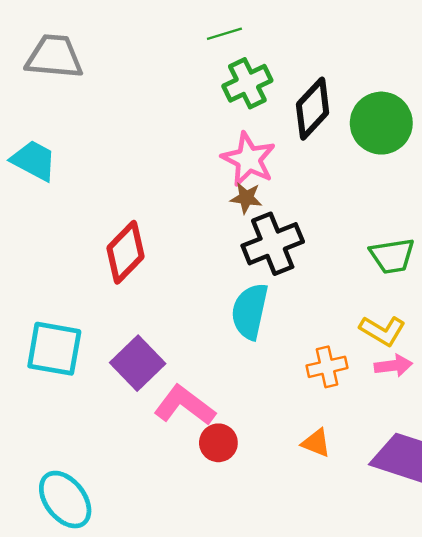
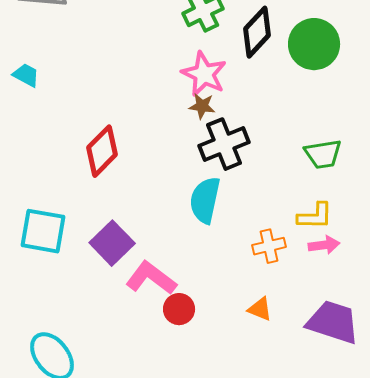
cyan trapezoid: (34, 160) -> (26, 75), size x0.7
yellow L-shape: (382, 331) -> (315, 216), turned -30

